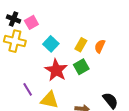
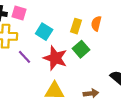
pink square: (31, 22) -> (19, 13), turned -32
purple line: (28, 89) -> (24, 57), moved

